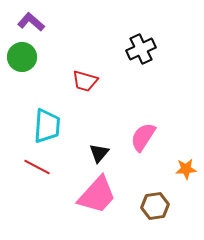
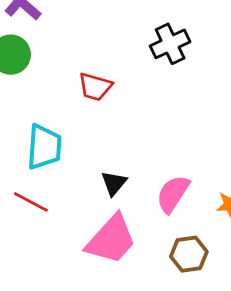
pink semicircle: (143, 137) -> (173, 194), moved

